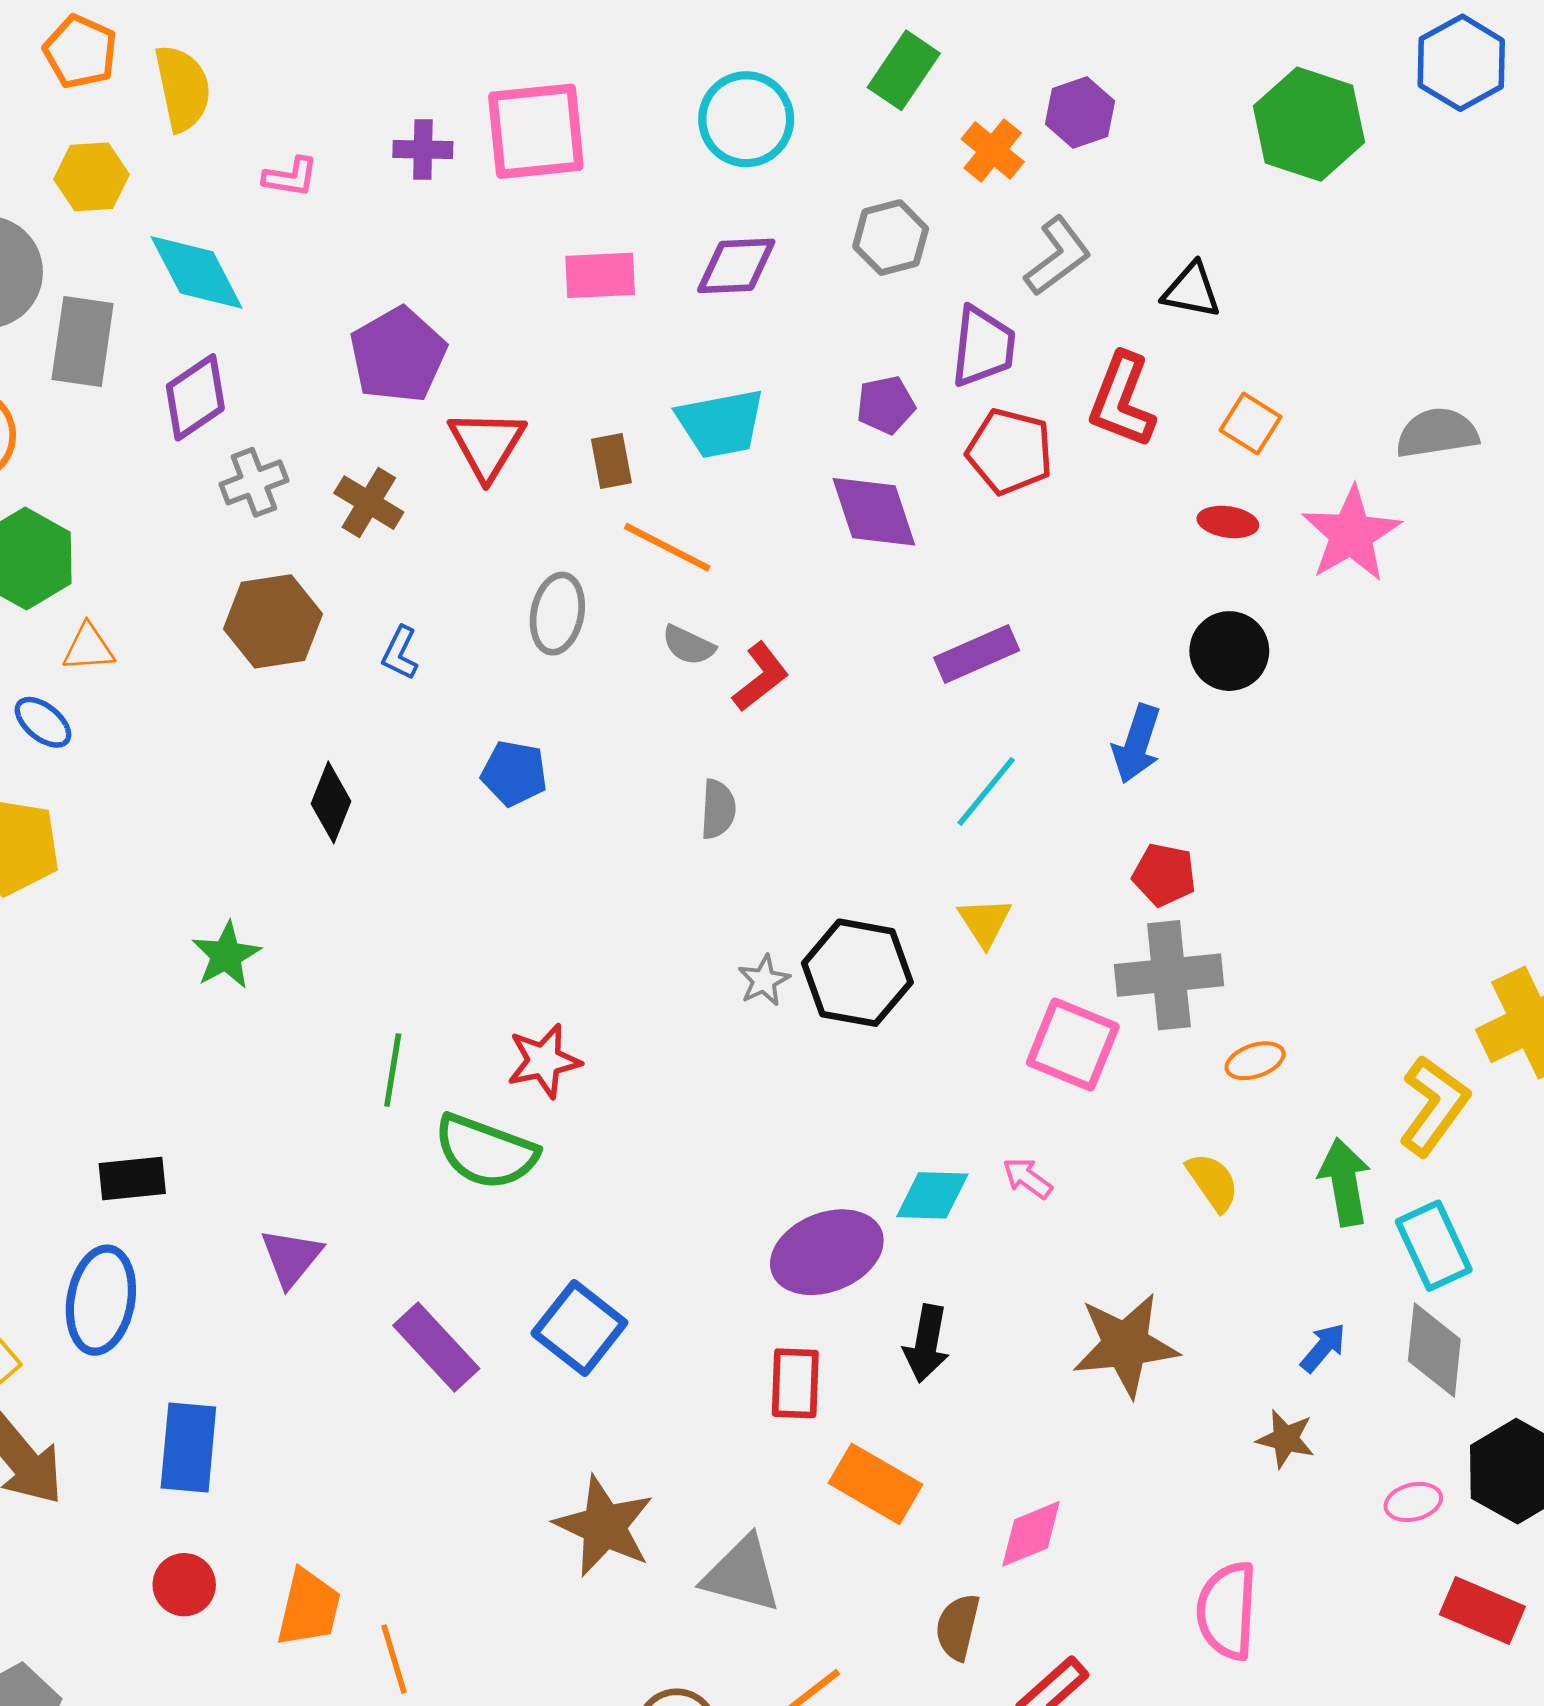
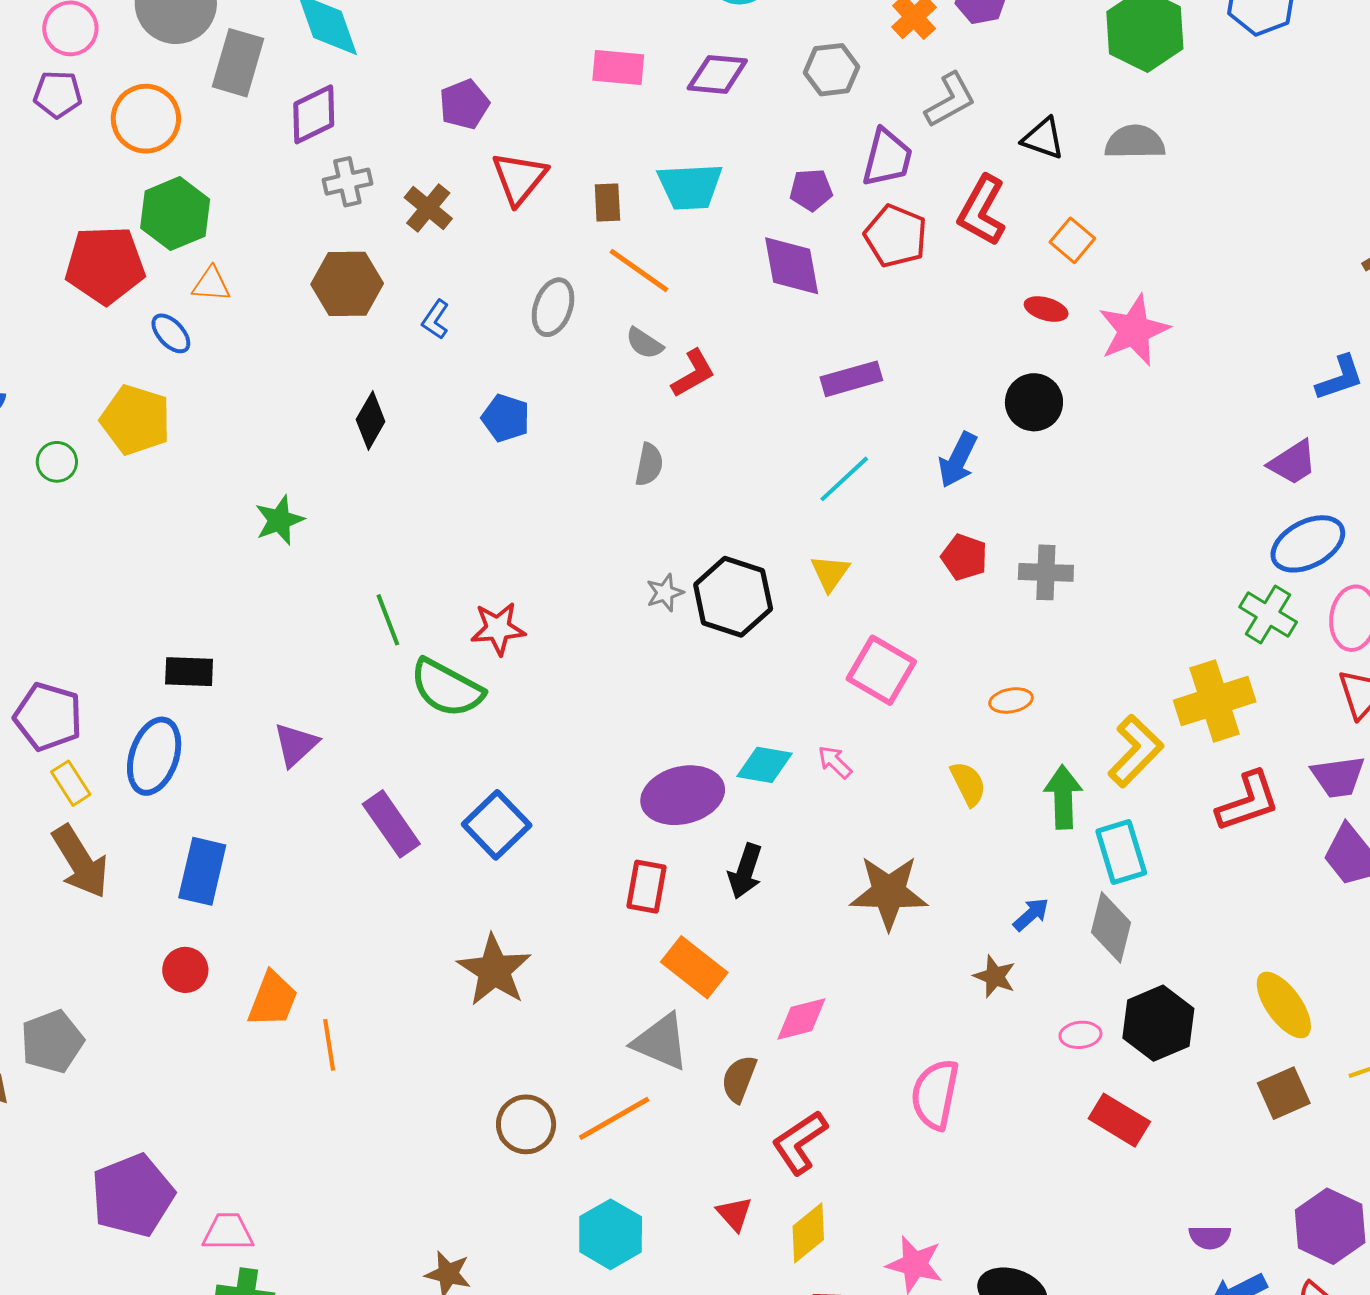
purple pentagon: (398, 355) -> (464, 104), size x0.7
gray semicircle: (1437, 433) -> (1135, 142), moved
gray cross: (1169, 975) -> (1046, 572), moved, size x0.7
green line: (393, 1070) -> (388, 620), turned -38
gray triangle: (742, 1574) -> (661, 1042), moved

